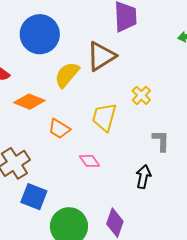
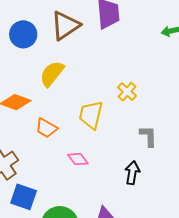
blue circle: (40, 34) -> (23, 34), size x0.7
brown triangle: (101, 56) -> (65, 25), moved

